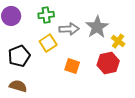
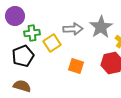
green cross: (46, 15) -> (32, 33), moved

